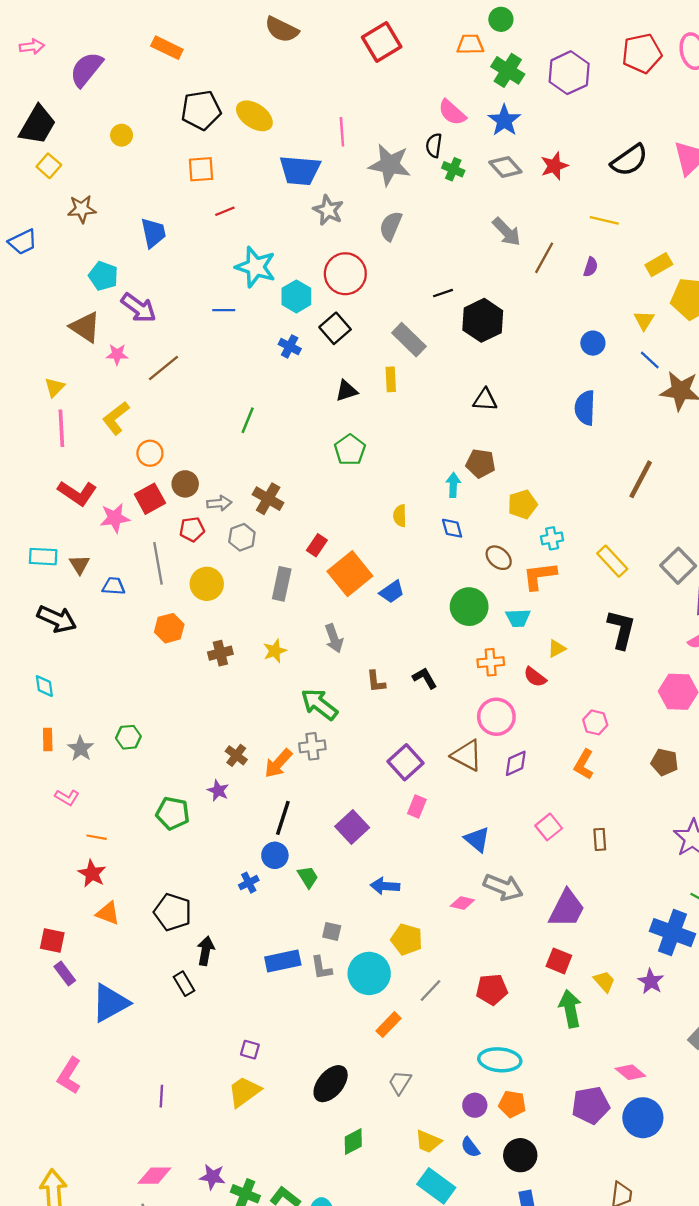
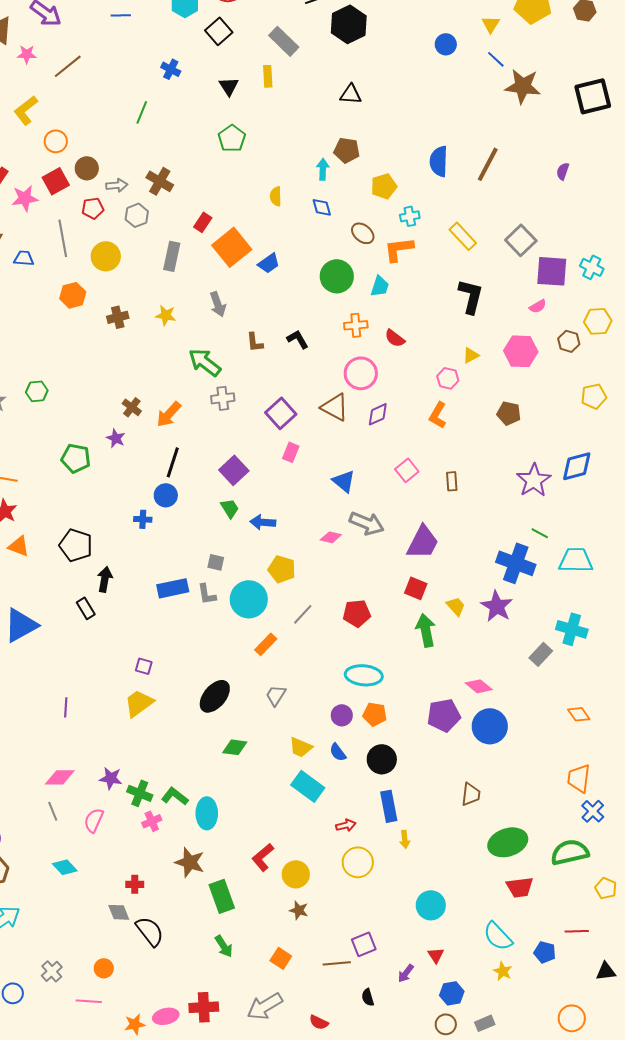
blue cross: (290, 346) -> (171, 69), moved
black triangle: (346, 391) -> (229, 86), turned -45
blue semicircle: (585, 408) -> (439, 161), moved
cyan trapezoid: (518, 618) -> (380, 286), turned -70
yellow triangle: (557, 649) -> (471, 355), moved
yellow star: (275, 651) -> (166, 315), turned 30
gray cross: (312, 746) -> (223, 398), moved
green trapezoid: (308, 877) -> (230, 508), moved
blue cross: (249, 883) -> (143, 519), turned 30
purple star: (651, 981) -> (497, 606), size x1.4
green diamond: (353, 1142) -> (235, 747), turned 35

